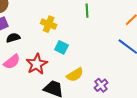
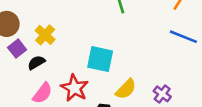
yellow cross: (49, 24) -> (45, 35), moved, turned 35
cyan square: (61, 47) -> (100, 59), size x1.5

